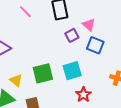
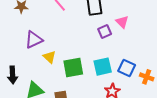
blue square: (95, 45) -> (127, 68), moved
yellow triangle: (16, 80) -> (49, 57), moved

